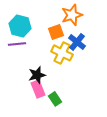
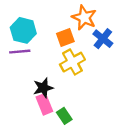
orange star: (72, 15) -> (84, 18), turned -30
blue cross: (77, 42) -> (103, 39), moved
yellow cross: (62, 53) -> (72, 62), turned 35

